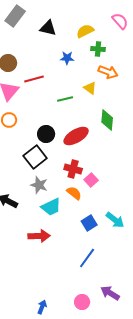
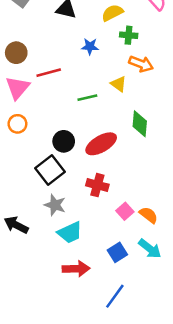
pink square: (91, 180) -> (125, 211), moved
orange semicircle: (74, 193) -> (149, 215), moved
red arrow: (39, 236) -> (76, 269), moved

